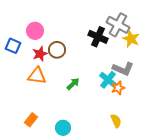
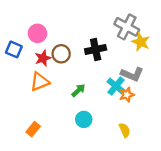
black cross: (98, 37) -> (96, 49), moved, turned -36
orange triangle: (37, 76) -> (40, 82), turned -30
cyan circle: (63, 128) -> (84, 119), moved

